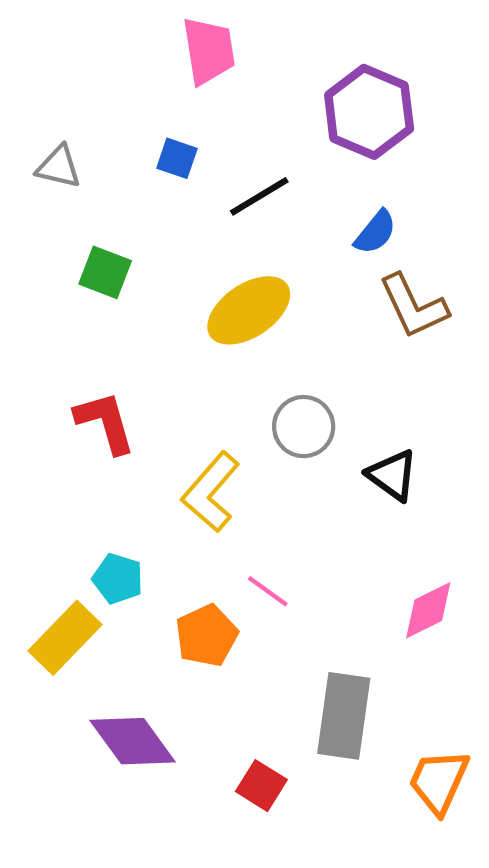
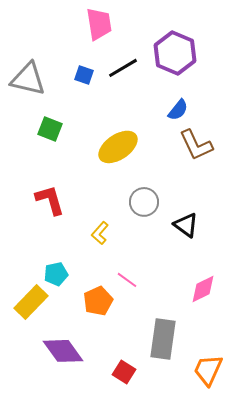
gray triangle: (59, 167) -> (28, 79), size x1.6
black line: (259, 196) -> (123, 68), moved
yellow L-shape: (211, 492) -> (100, 233), size x0.6
cyan pentagon: (118, 579) -> (56, 274), turned -30

